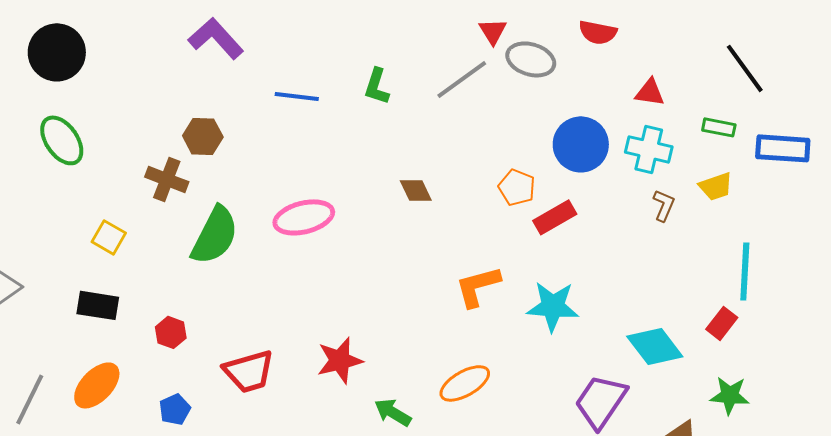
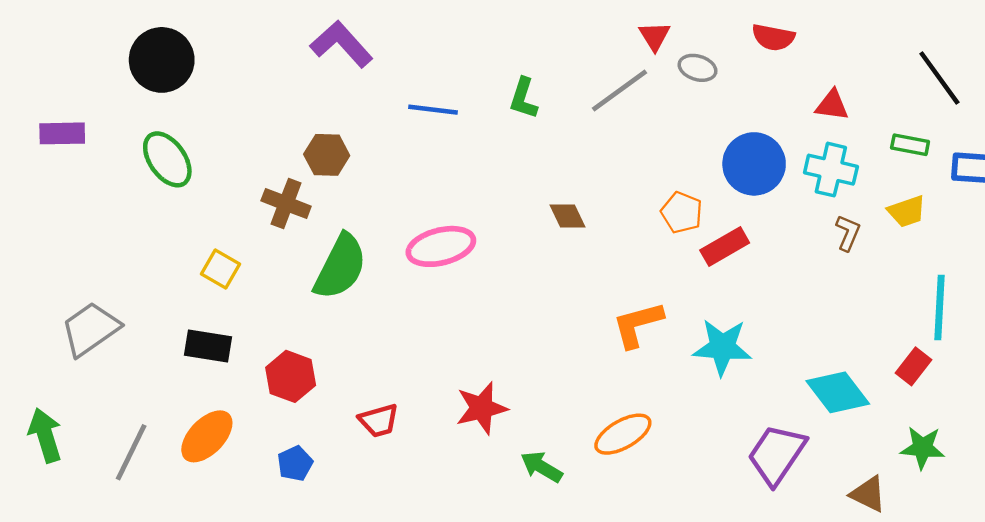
gray ellipse: (531, 59) -> (698, 68), size x0.7
red hexagon: (171, 332) -> (291, 376), size x1.4
red trapezoid: (249, 371) -> (379, 421), size x0.7

